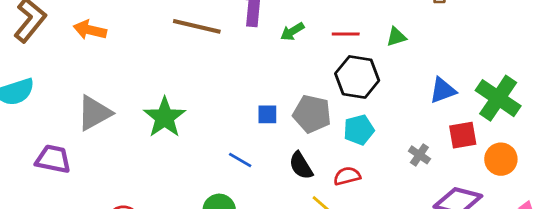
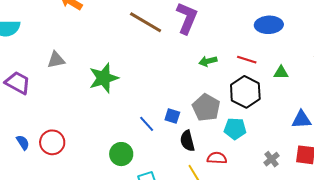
green arrow: (292, 31) -> (208, 61), moved
gray triangle: (94, 113) -> (56, 60), size x0.7
blue square: (267, 114) -> (172, 116), moved

